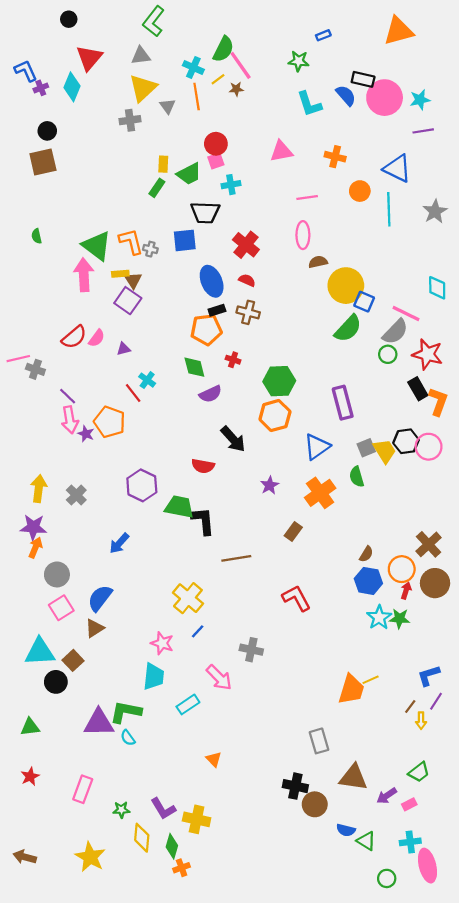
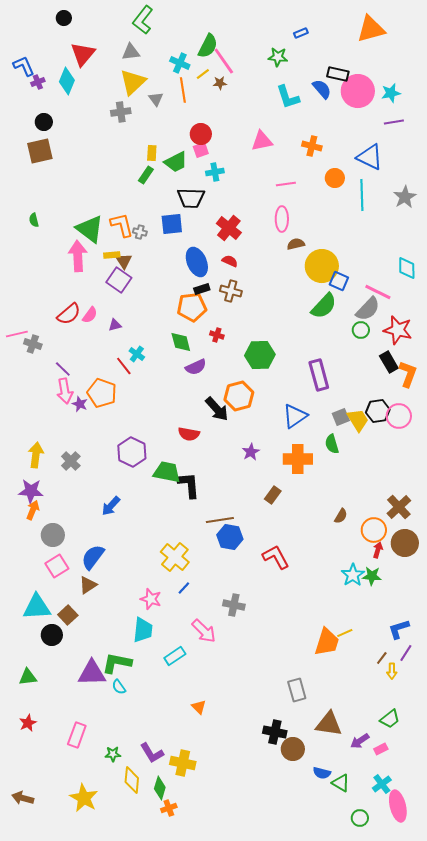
orange hexagon: (275, 416) -> (239, 396), moved
orange cross: (320, 493) -> (298, 459), turned 36
blue hexagon: (368, 581) -> (230, 537), moved
cyan cross: (410, 842) -> (382, 784), turned -30

